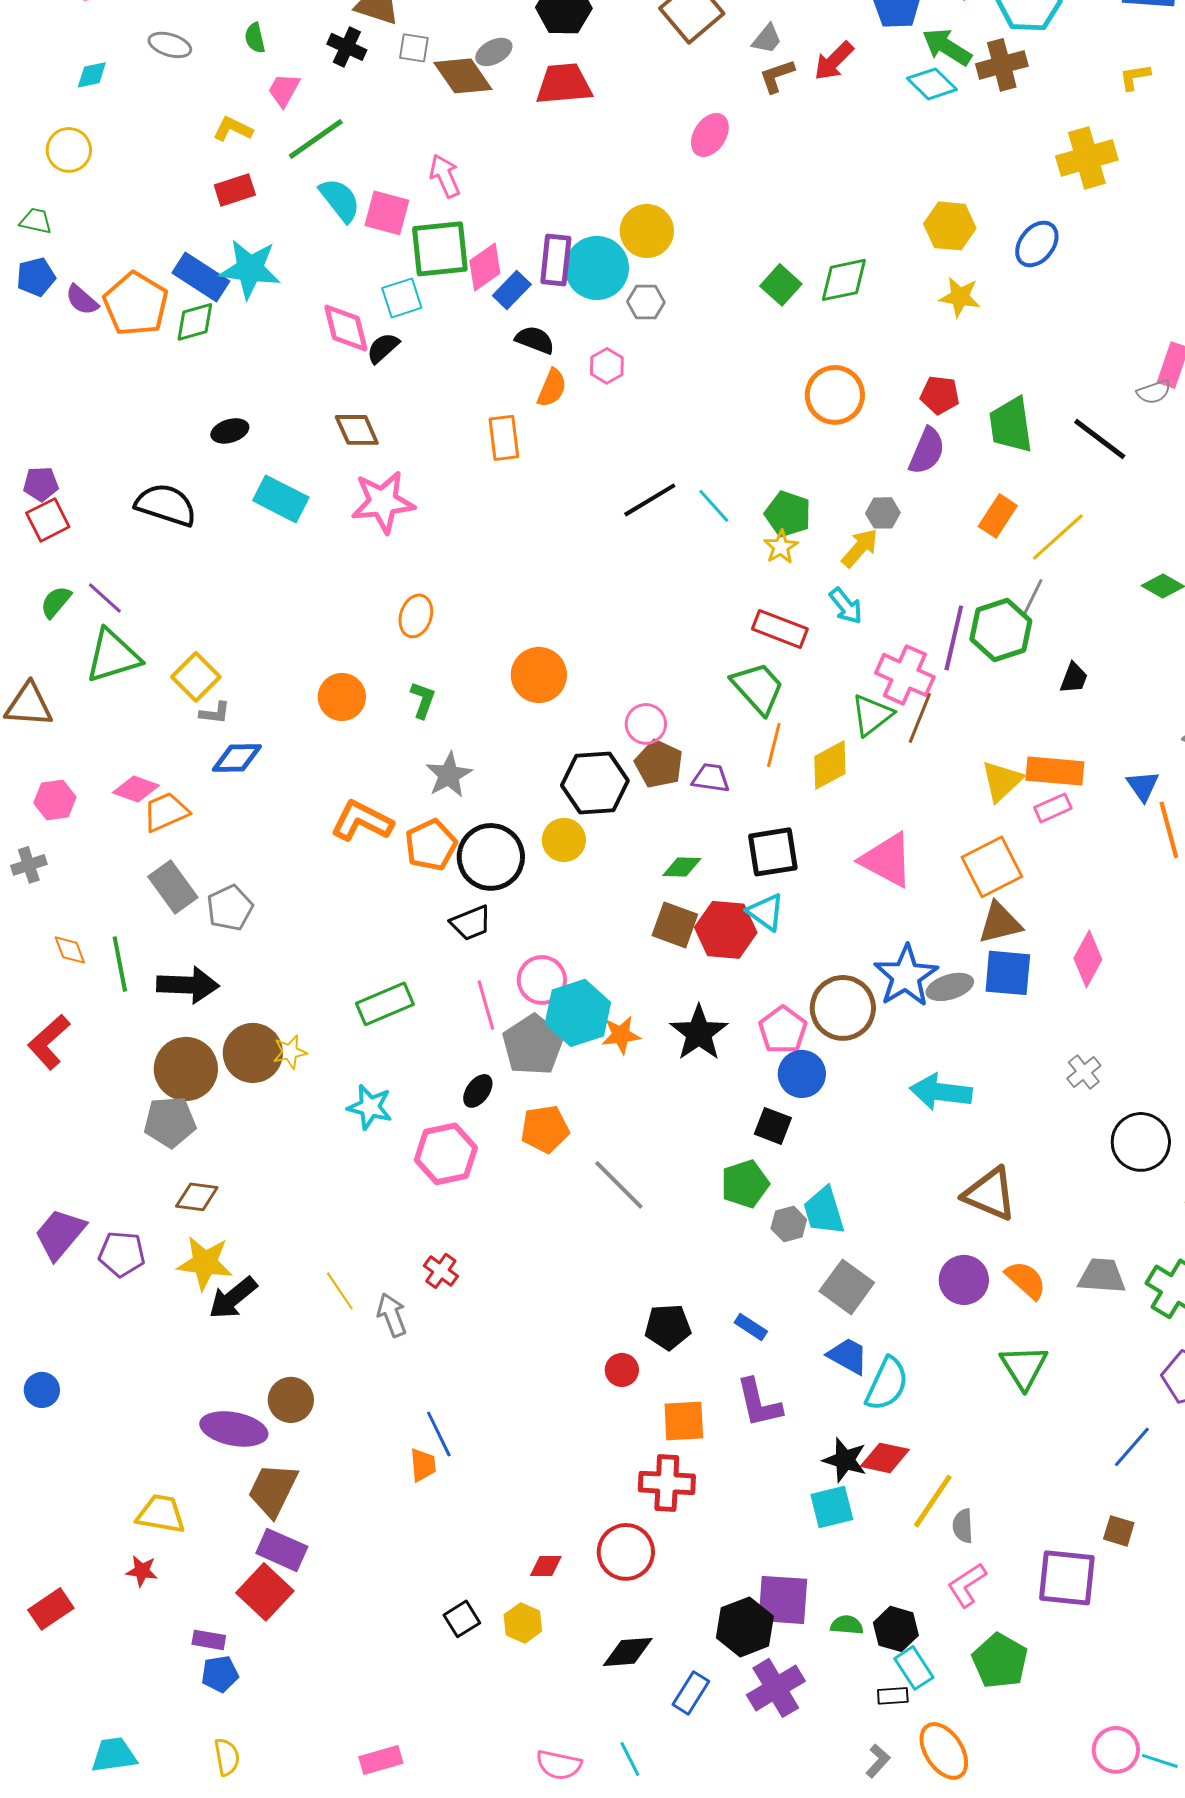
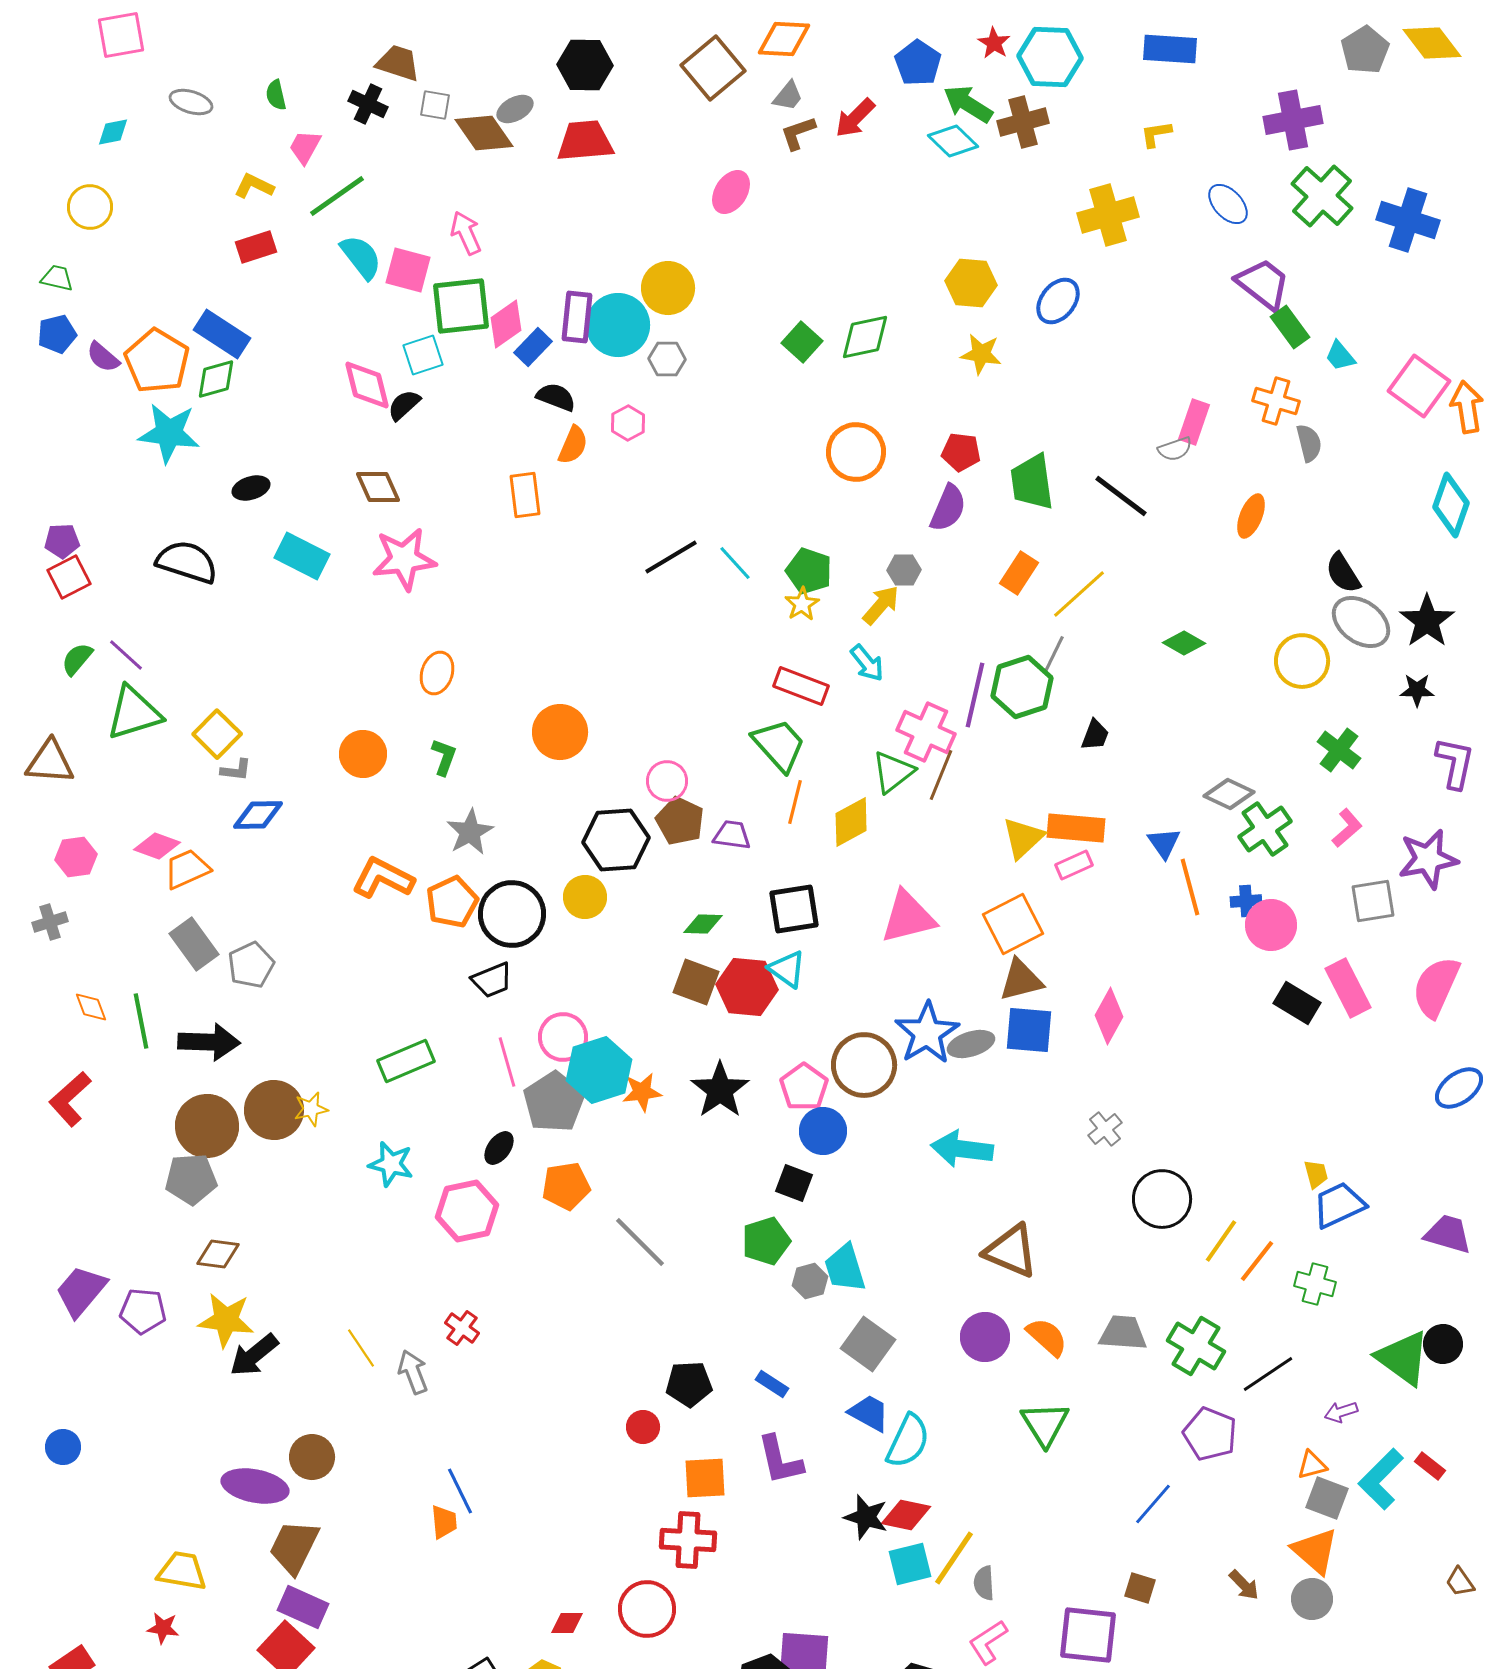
cyan star: (250, 269) -> (169, 433), moved
pink triangle: (887, 860) -> (908, 917), turned -42
cyan square: (832, 1507) -> (910, 1564), moved

